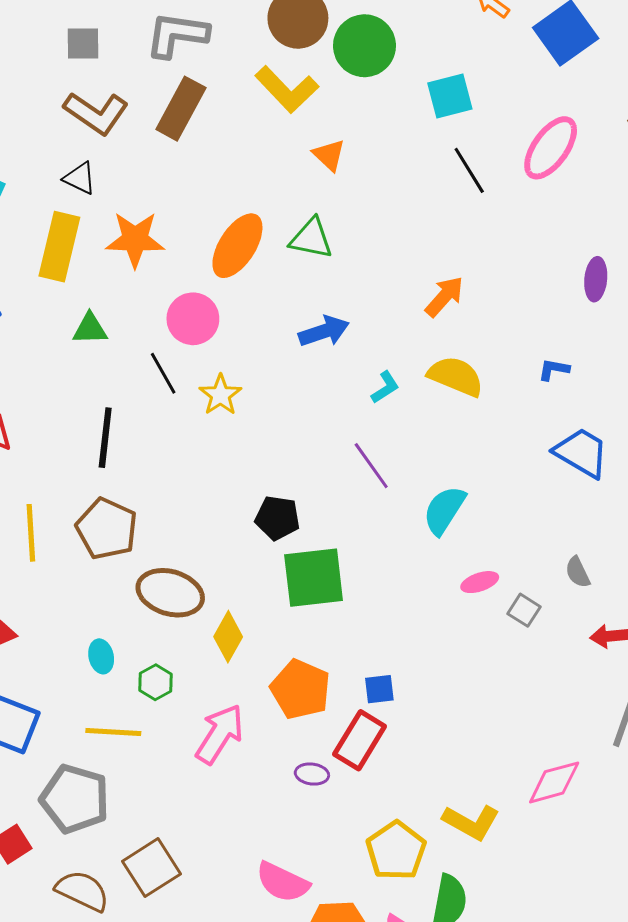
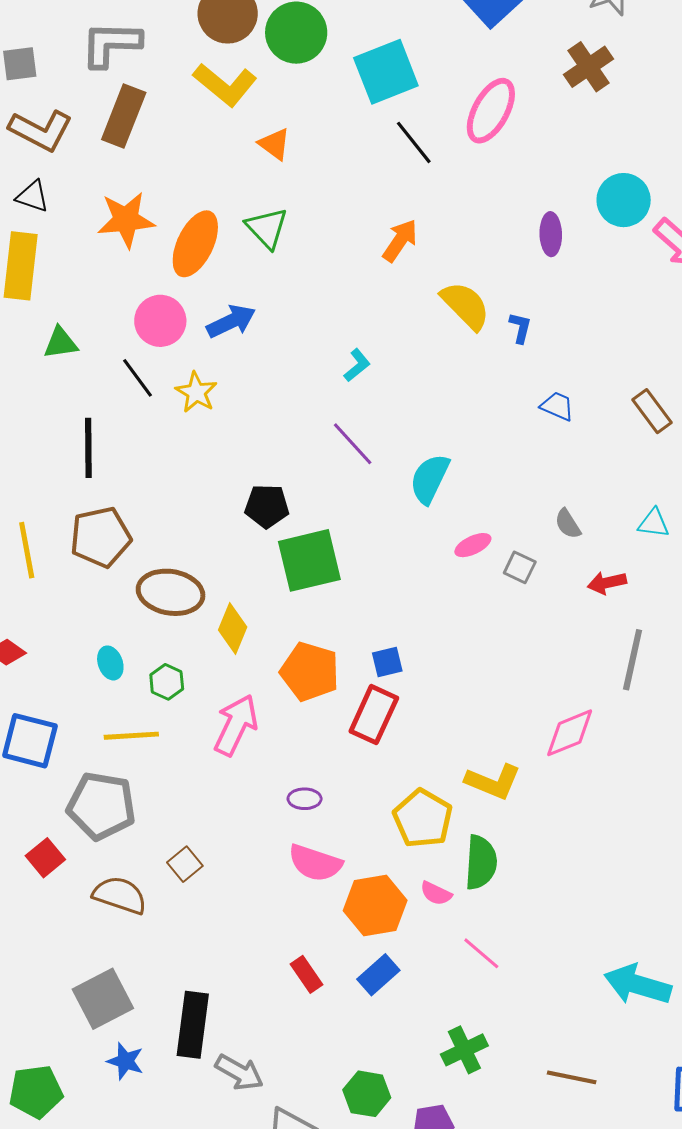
cyan square: (450, 96) -> (386, 72), size x1.4
orange star: (135, 239) -> (126, 220), moved
green triangle: (311, 239) -> (267, 228), turned 42
orange arrow: (444, 297) -> (400, 241), moved
blue arrow: (324, 331) -> (231, 321), moved
blue L-shape: (554, 369) -> (520, 328), turned 100
yellow semicircle: (456, 376) -> (465, 306), moved, turned 30
blue trapezoid: (581, 453) -> (557, 406), size x0.6
brown pentagon: (107, 529) -> (101, 537), turned -30
purple ellipse: (312, 774) -> (305, 799), moved
brown square: (152, 868) -> (185, 864), size x0.6

